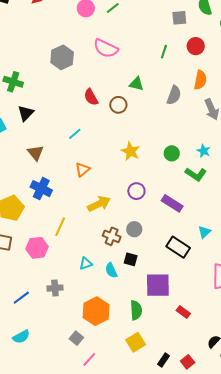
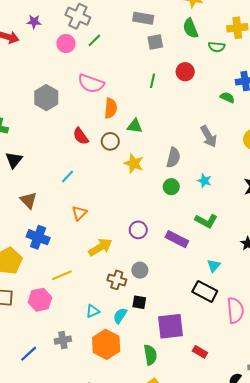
gray square: (179, 18) -> (155, 42), moved
orange semicircle: (200, 80) -> (111, 108), moved
green triangle: (136, 84) -> (135, 126), moved
gray semicircle: (174, 95) -> (173, 158), moved
yellow star: (131, 151) -> (134, 163), moved
green L-shape: (196, 174) -> (206, 221), moved
yellow line: (60, 227) -> (62, 275), turned 48
black rectangle: (178, 247) -> (205, 291), moved
cyan semicircle: (111, 270) -> (120, 316), turned 63
orange hexagon: (96, 311) -> (106, 344), moved

